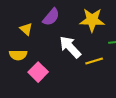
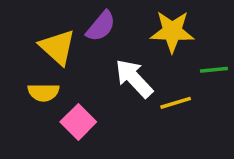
yellow triangle: (26, 29) -> (57, 47), size x1.6

